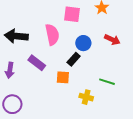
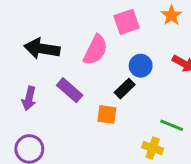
pink square: (72, 14) -> (127, 22), turned -30
pink semicircle: (52, 35) -> (95, 50), turned 35
yellow cross: (86, 97) -> (153, 148), moved

